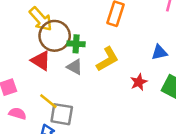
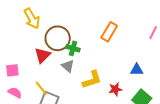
yellow arrow: (41, 19) -> (32, 19), moved
yellow L-shape: (107, 59) -> (92, 80), moved
red triangle: (41, 61) -> (42, 55), turned 30

